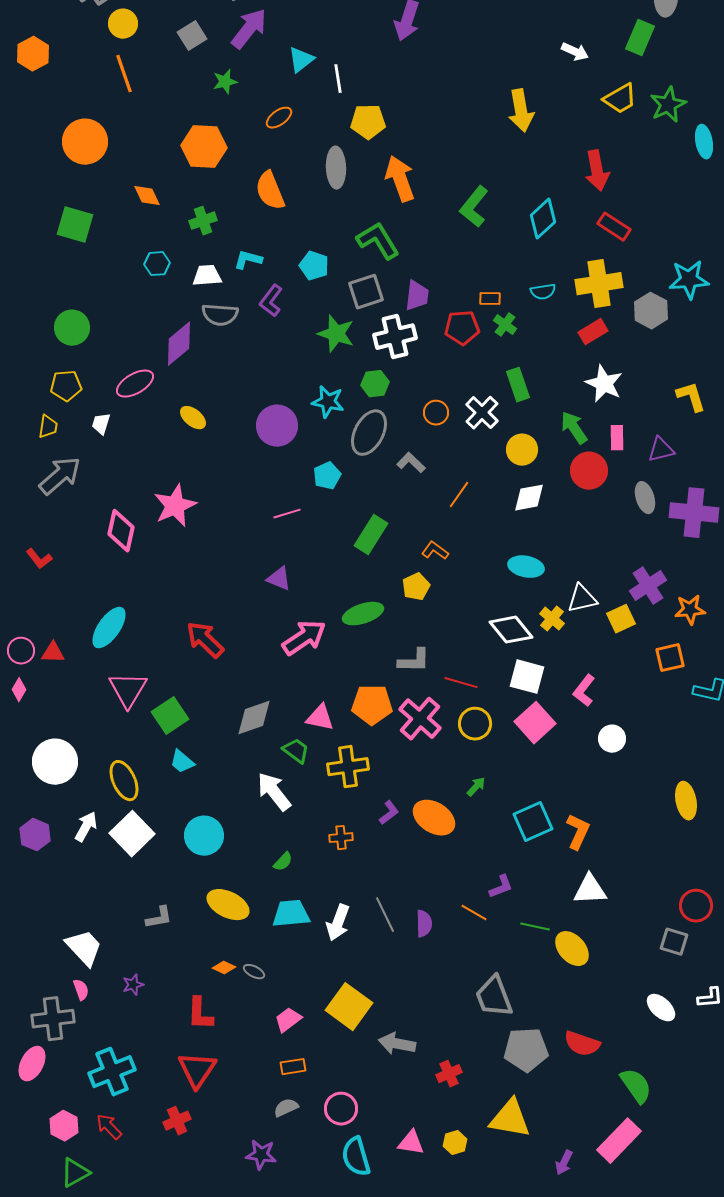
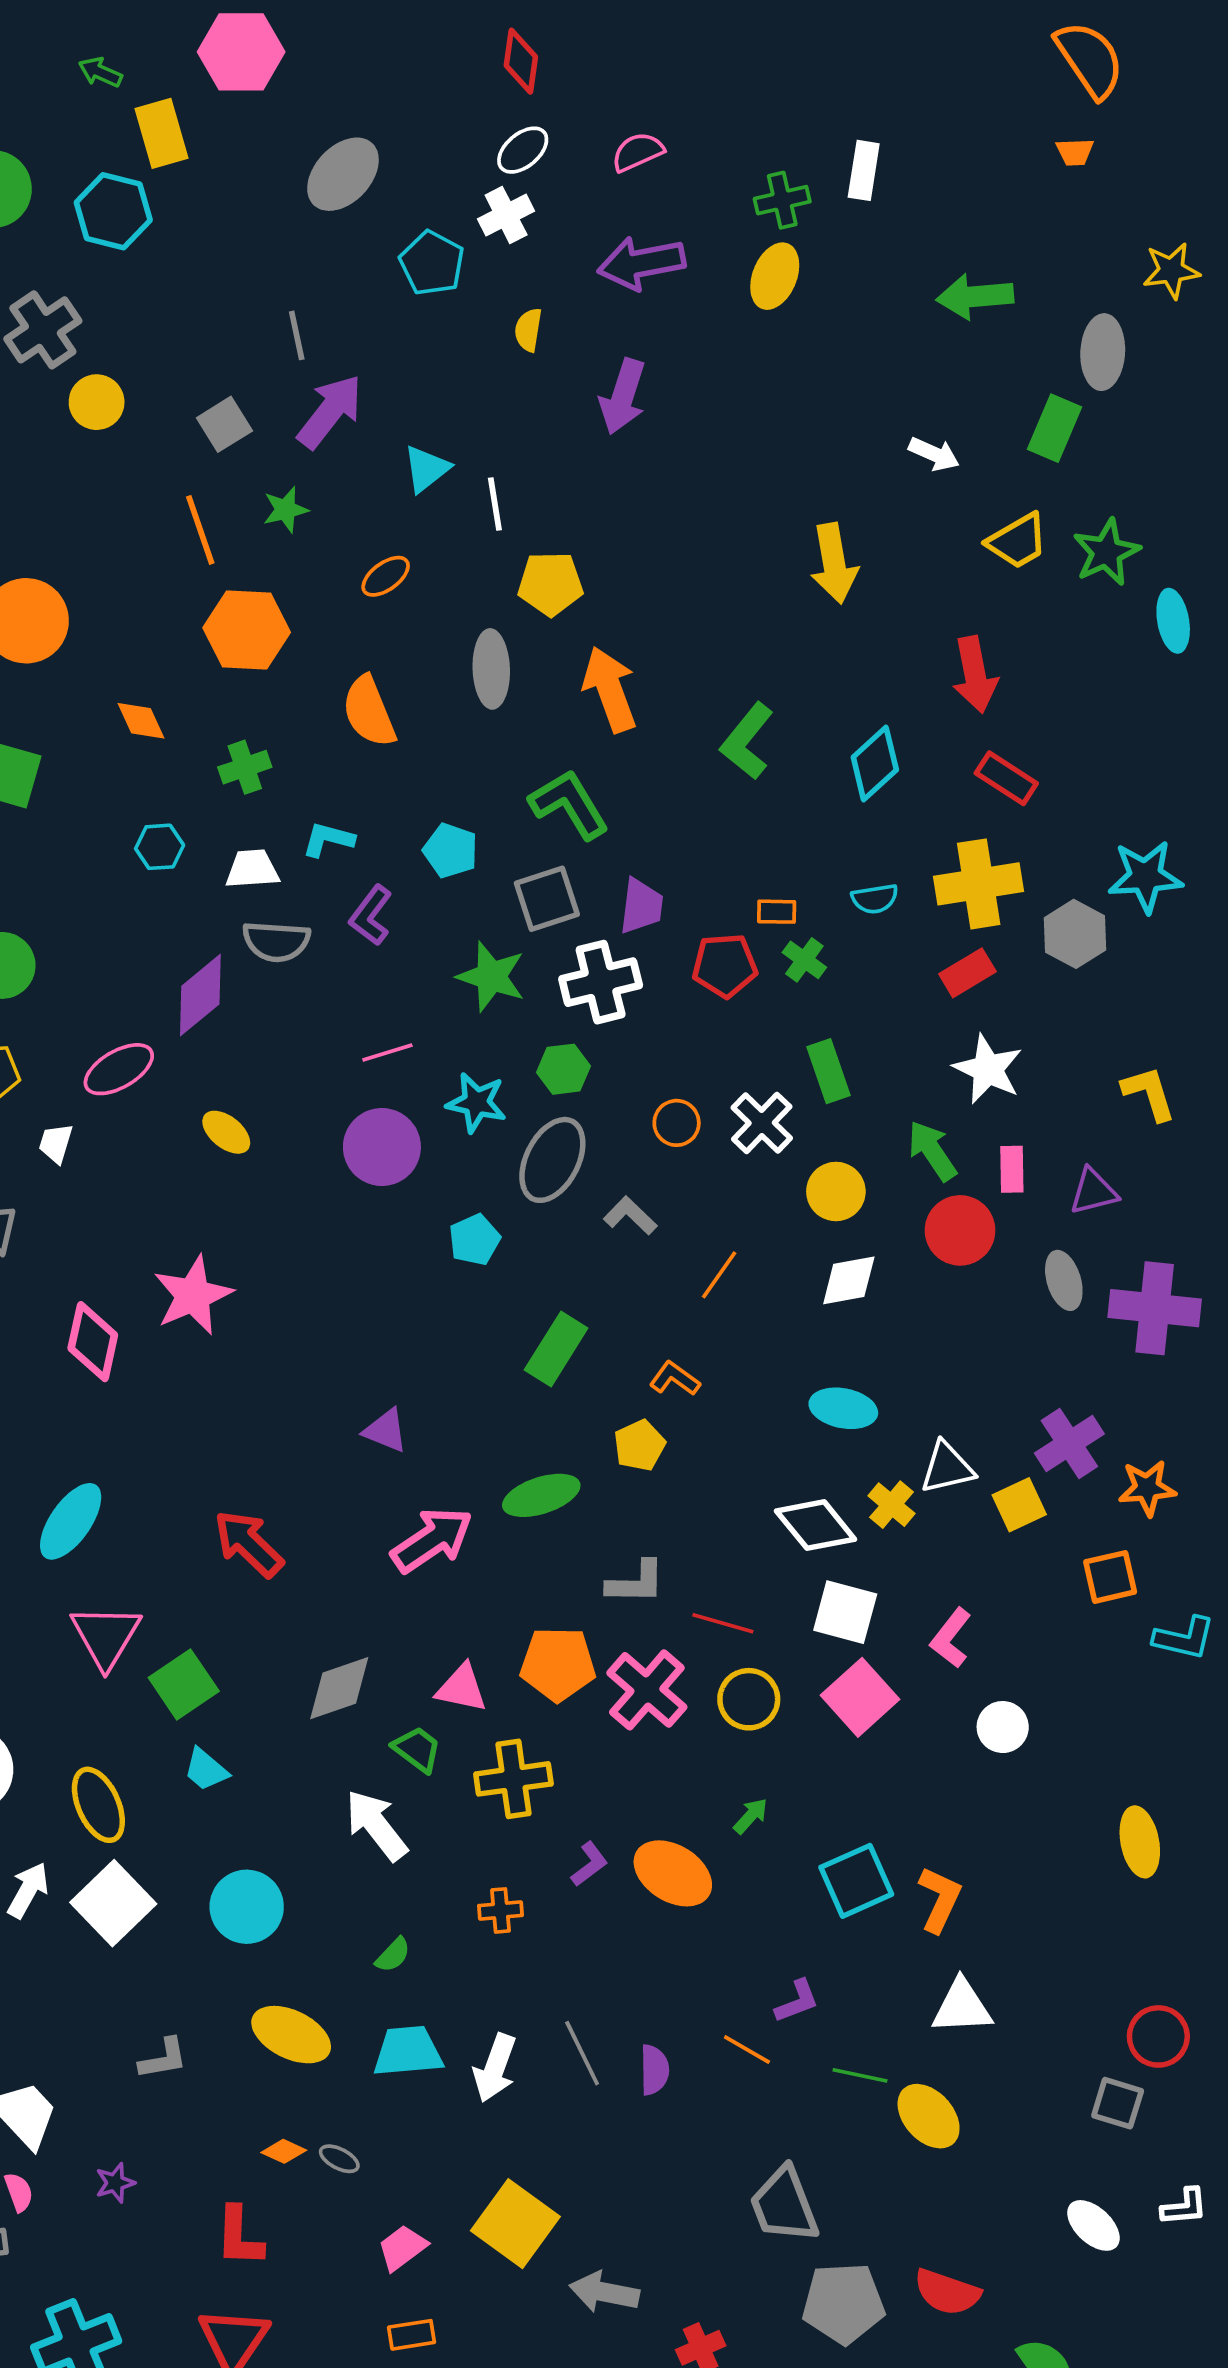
orange line: (124, 74) -> (200, 530), moved
pink line: (287, 514) -> (387, 1053), moved

